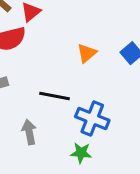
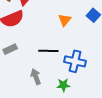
green star: (81, 153) -> (63, 85), moved

